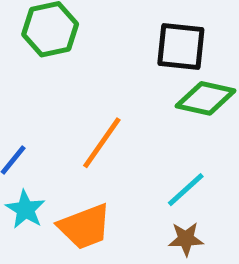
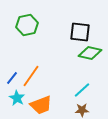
orange line: (102, 143) -> (31, 76), moved

